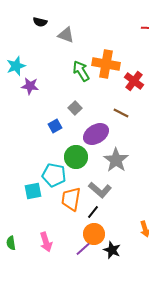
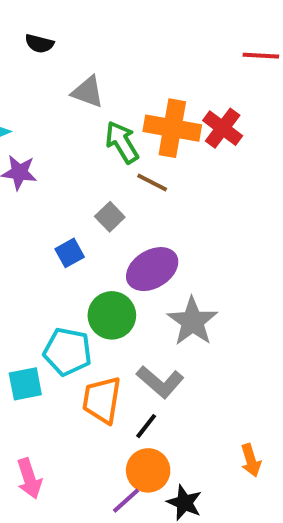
gray triangle: (66, 35) -> (88, 92), moved
red cross: (134, 81) -> (223, 128), moved
brown line: (121, 113) -> (152, 182), moved
pink arrow: (46, 242) -> (29, 478), moved

